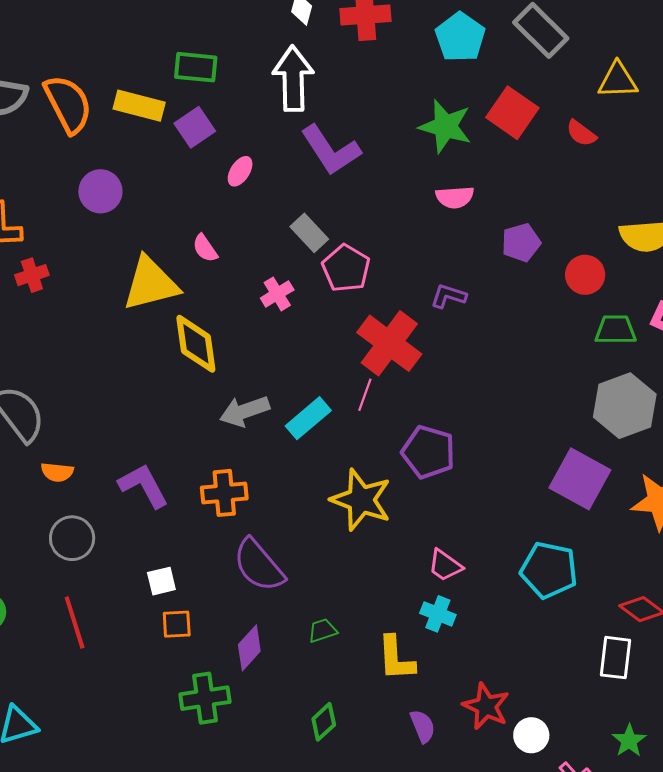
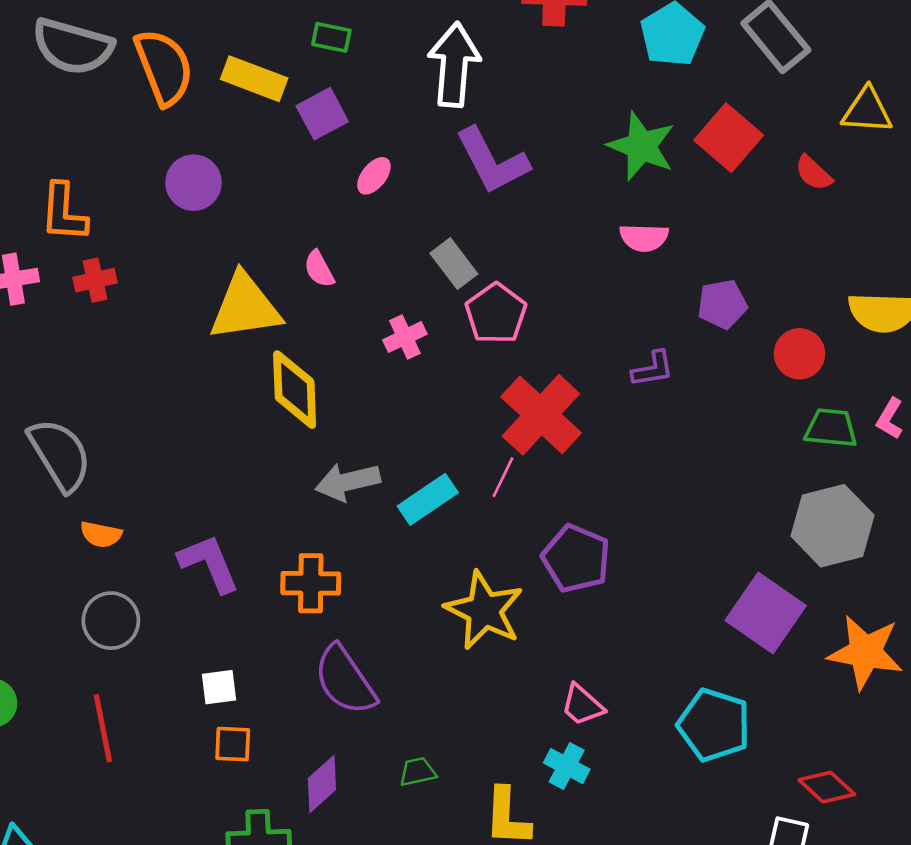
green rectangle: (196, 67) -> (331, 37), size x0.7
purple L-shape: (448, 296) -> (653, 369), moved, turned 147

